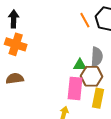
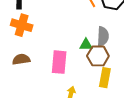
pink rectangle: (75, 88) -> (59, 62), moved

